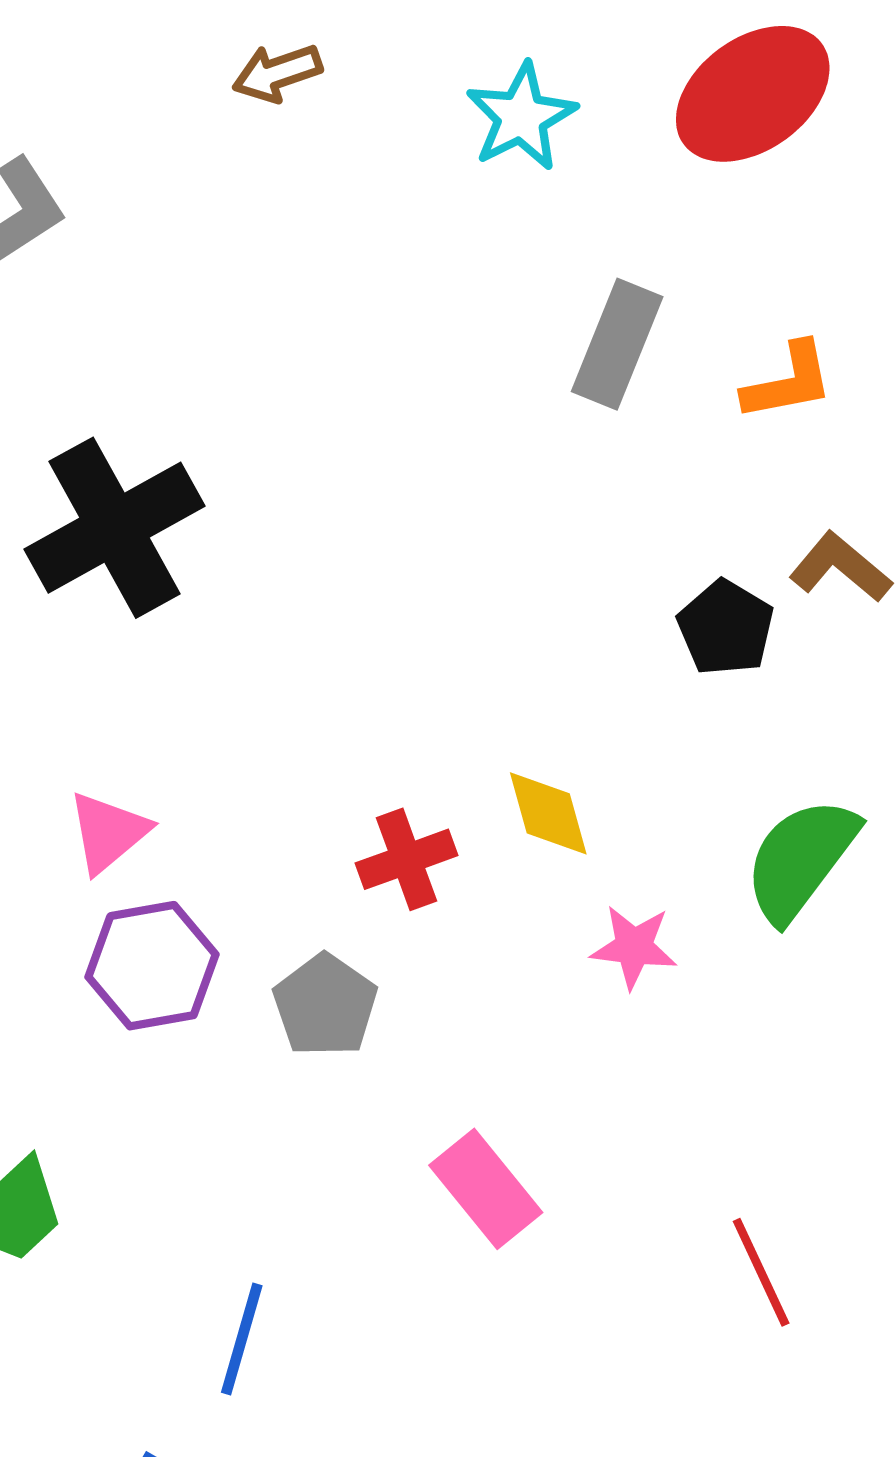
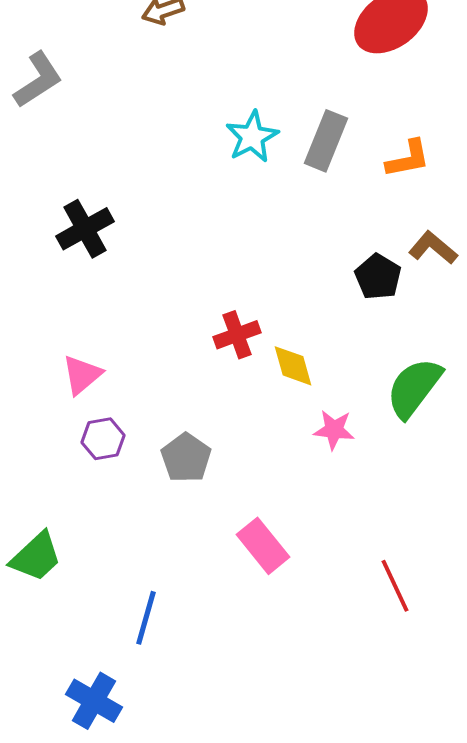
cyan star: (521, 117) -> (252, 137), moved
black cross: (114, 528) -> (85, 229), size x0.7
red cross: (406, 859) -> (237, 335), moved
purple hexagon: (152, 966) -> (103, 439), size x0.7

